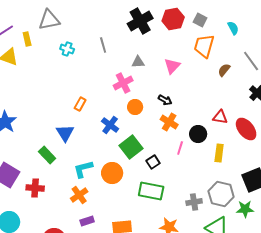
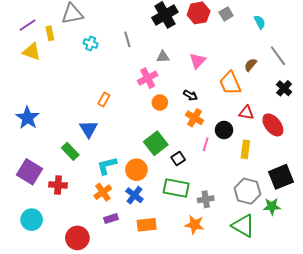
gray square: (200, 20) -> (226, 14), turned 32
orange trapezoid: (204, 46) -> (230, 83), moved, turned -40
blue cross: (110, 125) -> (134, 195), moved
gray cross: (194, 202) -> (206, 199), moved

